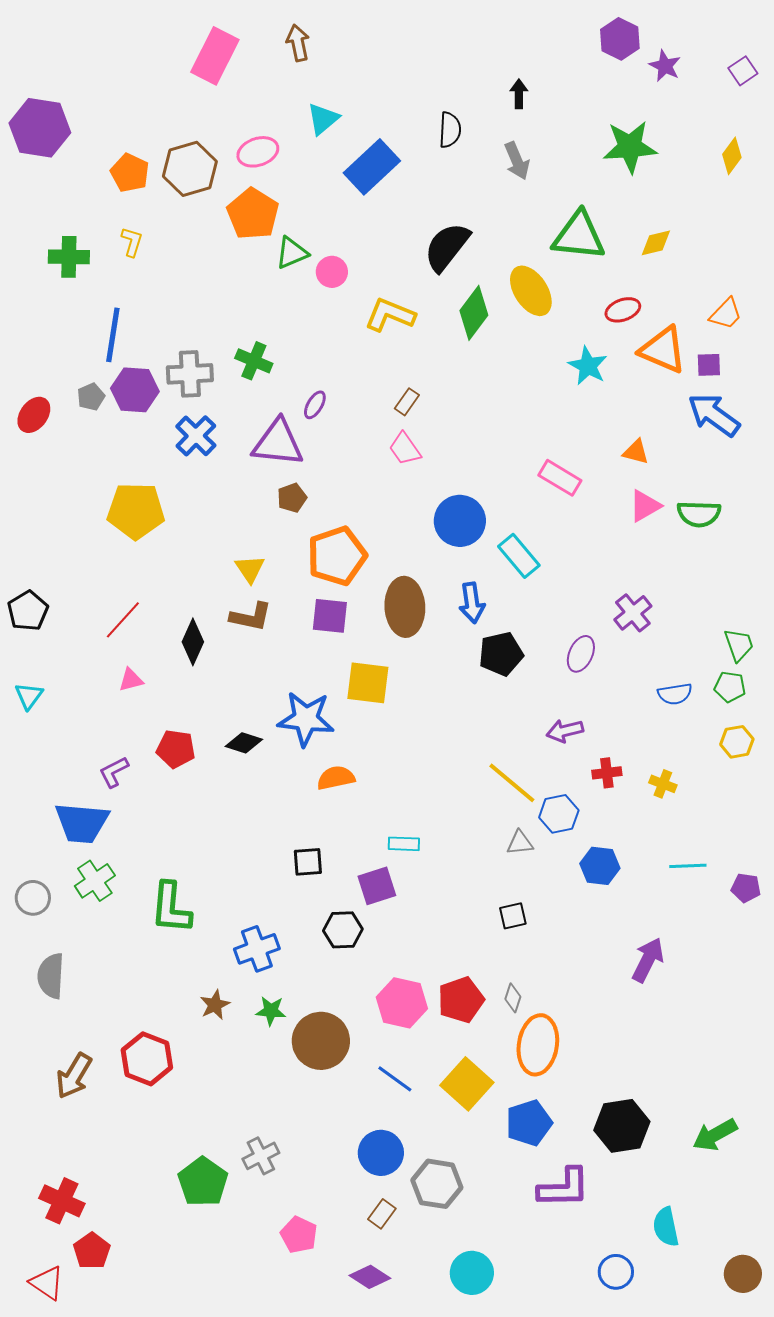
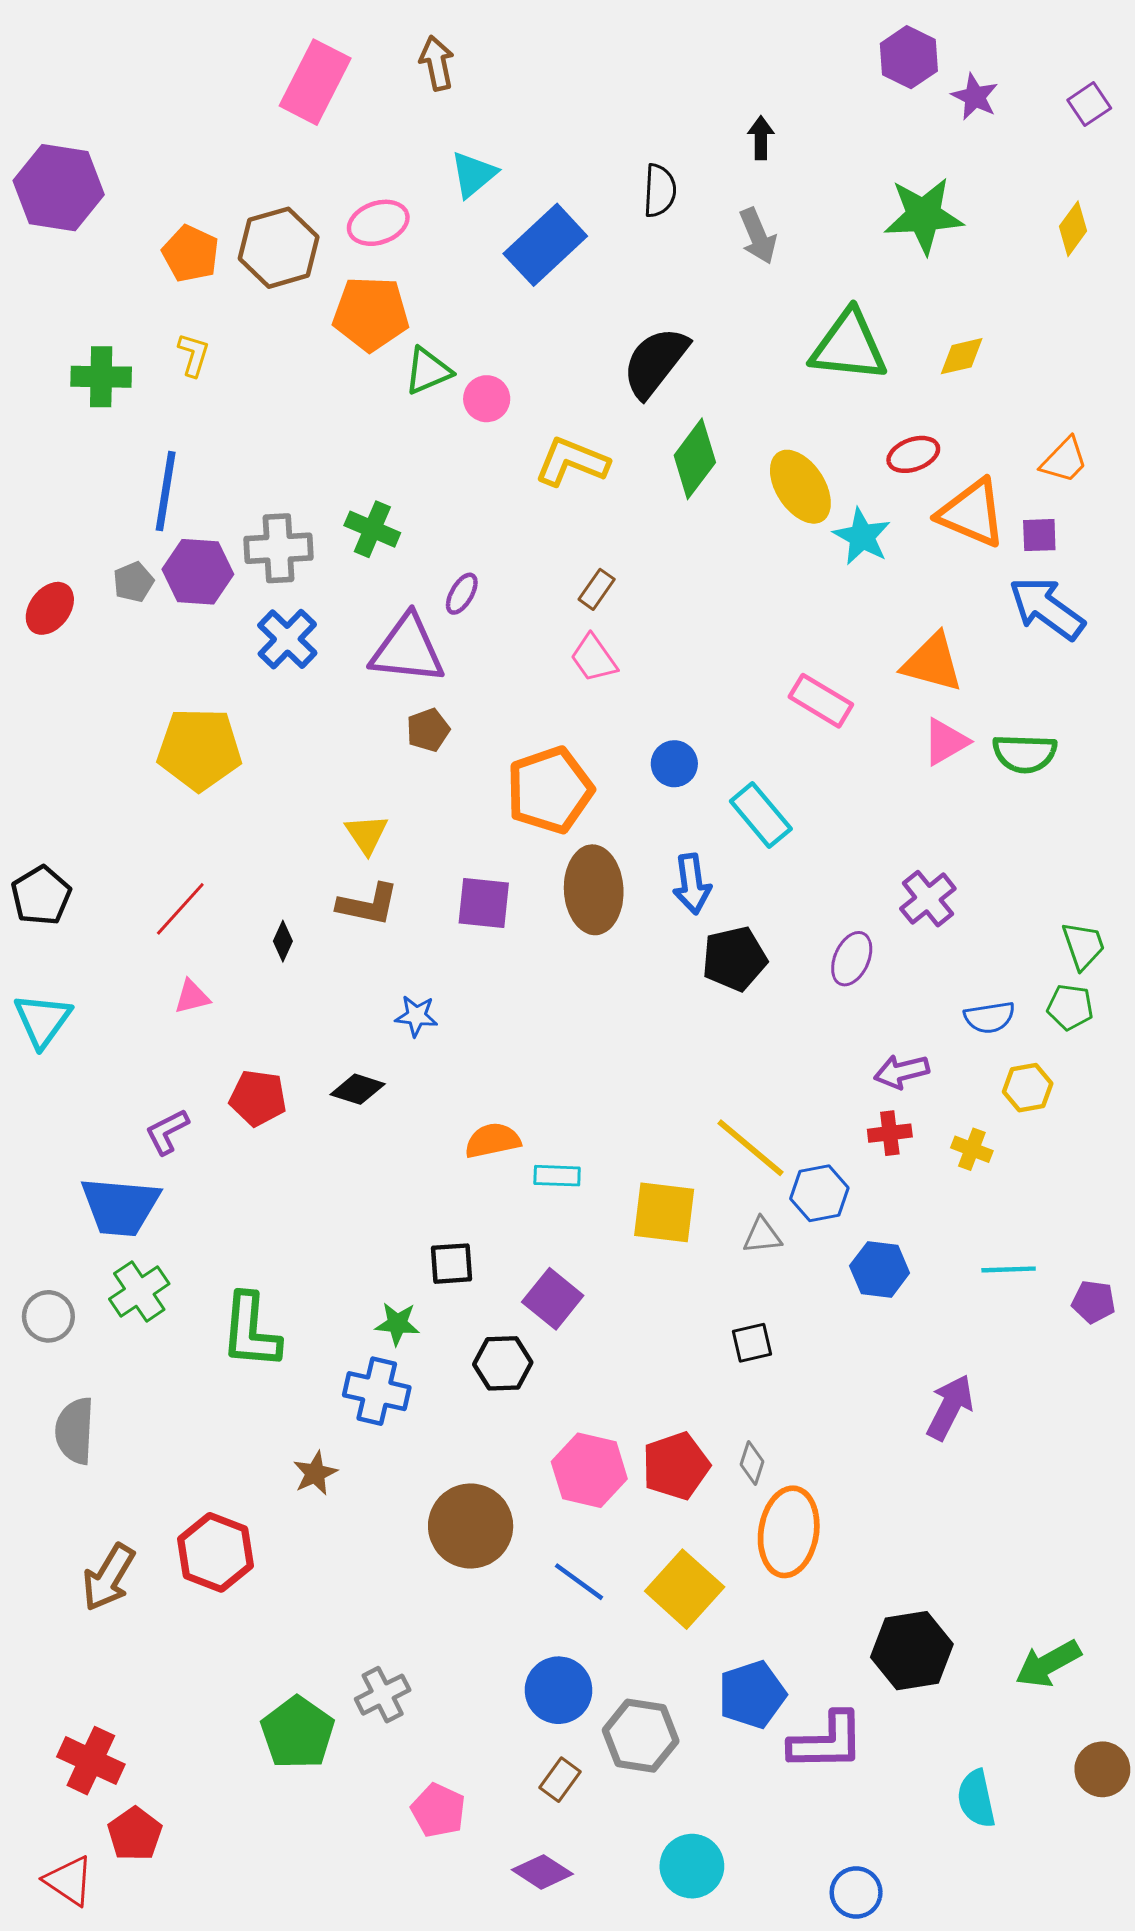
orange pentagon: (253, 214) -> (371, 314), turned -30
yellow ellipse: (531, 291) -> (800, 487), moved
orange triangle: (636, 452) -> (932, 663), size x1.6
blue circle: (460, 521) -> (674, 764), size x0.6
orange pentagon: (337, 556) -> (550, 790), moved
black diamond: (193, 642) -> (283, 941), size x0.6
yellow square: (368, 683) -> (664, 1212), moved
cyan triangle: (29, 696) -> (43, 1020), size x1.4
blue star: (306, 719) -> (416, 1016), moved, size x0.5
purple arrow: (565, 731) -> (902, 1072), moved
yellow hexagon: (737, 742) -> (1028, 1088), moved
cyan rectangle: (404, 844) -> (557, 1176), moved
purple square: (377, 886) -> (553, 1299), turned -33
blue cross: (257, 949) -> (377, 1391), turned 33
green star: (271, 1011) -> (397, 1324), moved
blue pentagon: (529, 1123) -> (752, 1695), moved
blue circle: (616, 1272) -> (856, 1892), moved
brown circle: (743, 1274) -> (1102, 1769), moved

